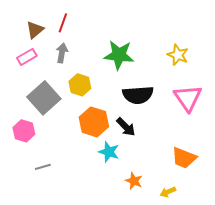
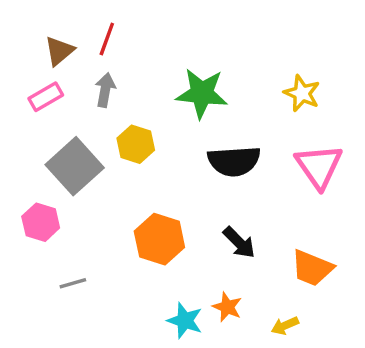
orange hexagon: (94, 122) -> (159, 239), moved
black arrow: (126, 127) -> (239, 243), moved
cyan star: (109, 152) -> (185, 321), moved

